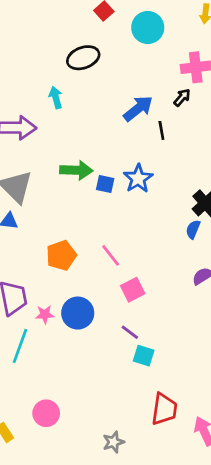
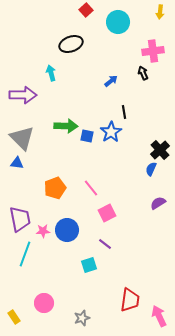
black arrow: (182, 98) -> (143, 73), turned -64
blue arrow: (138, 108) -> (111, 81), size x0.6
black line: (161, 130) -> (124, 112), moved
cyan square: (144, 356) -> (89, 265), moved, turned -35
gray star: (113, 442) -> (82, 318), moved

